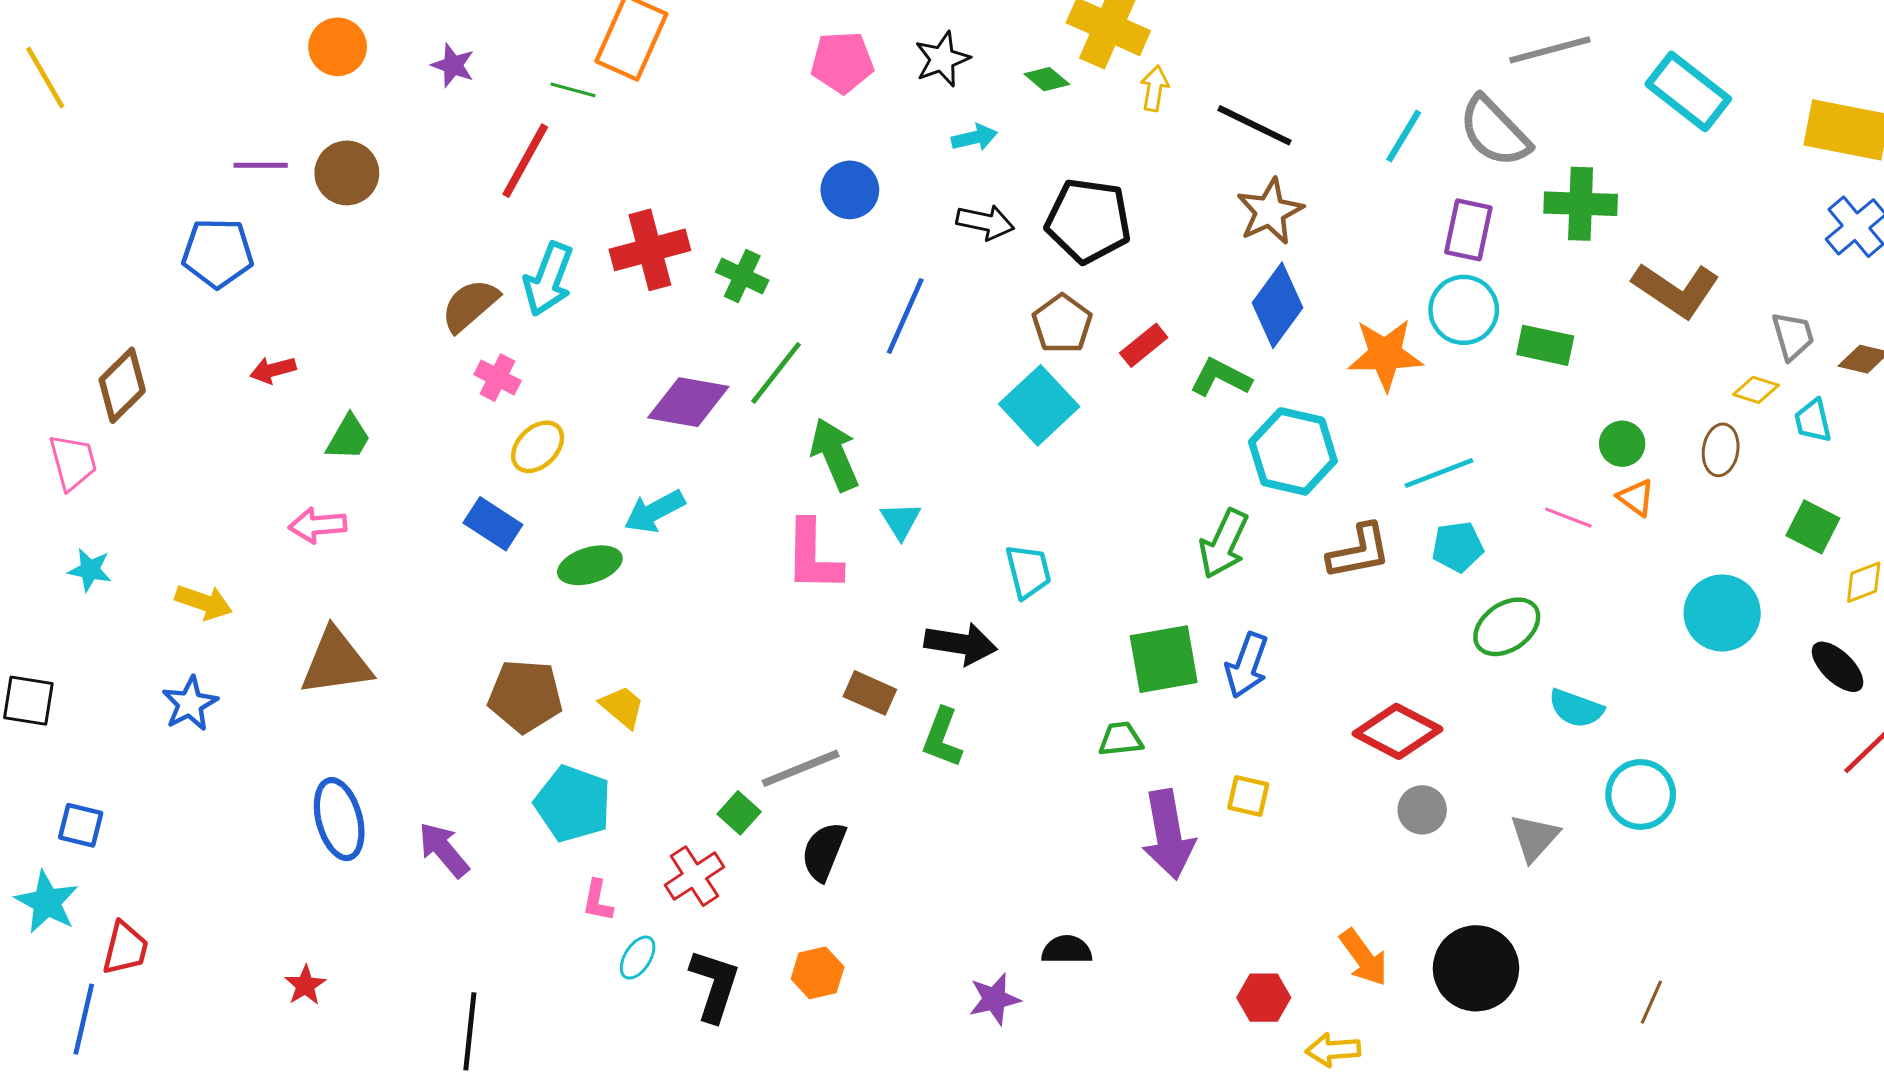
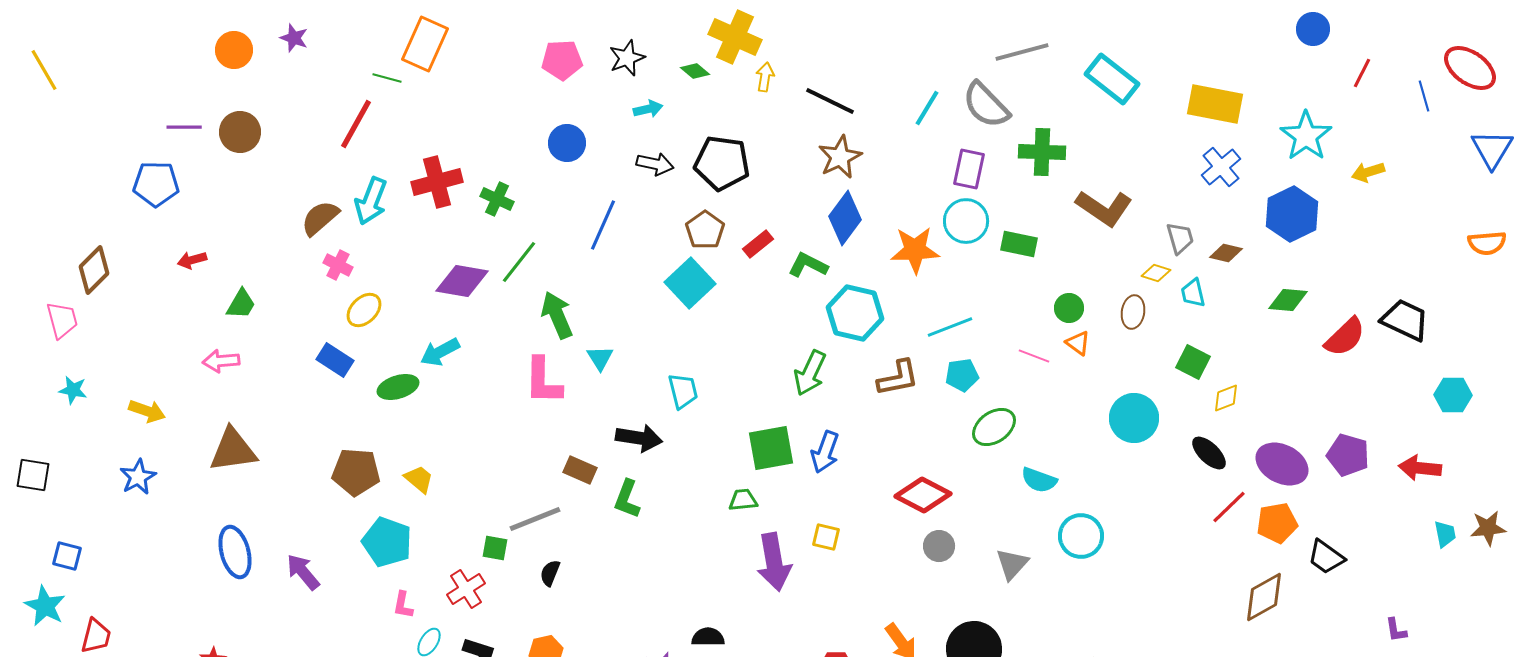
purple star: (453, 65) -> (294, 38), moved
green square: (739, 813) -> (495, 548), turned -32
black semicircle: (824, 851) -> (550, 573), size x0.7

